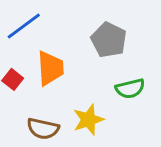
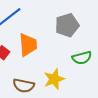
gray pentagon: (109, 40) -> (67, 25), turned 30

